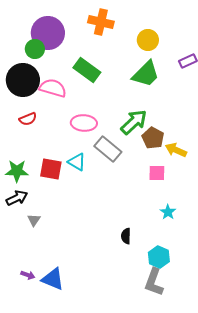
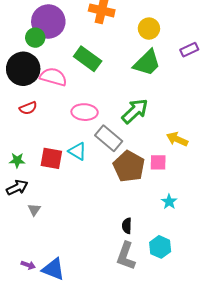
brown pentagon: (153, 138) -> (129, 166), moved, size x1.4
green star: (17, 171) -> (17, 160), size x0.7
gray L-shape: (154, 282) -> (126, 256), moved

